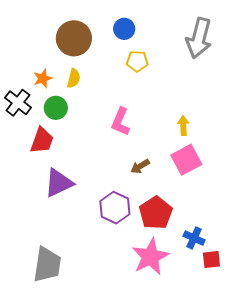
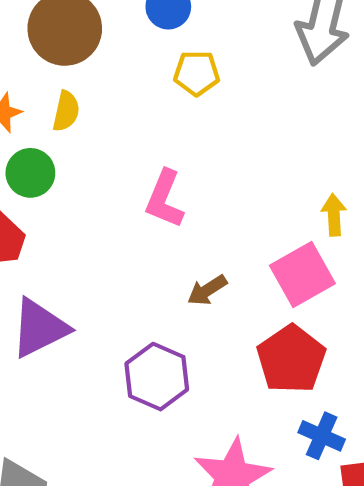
yellow arrow: (183, 126) -> (334, 215), moved
red pentagon: (156, 213) -> (291, 359), moved

